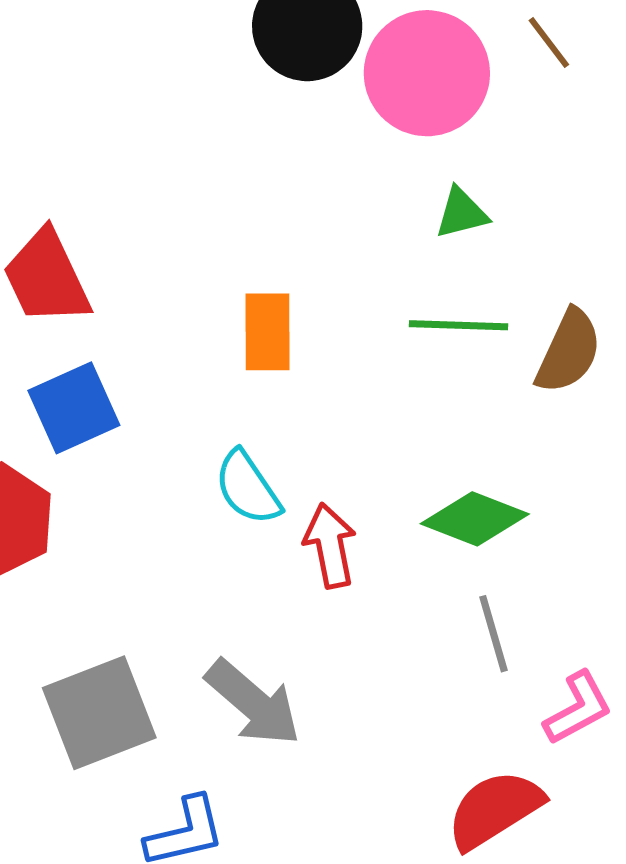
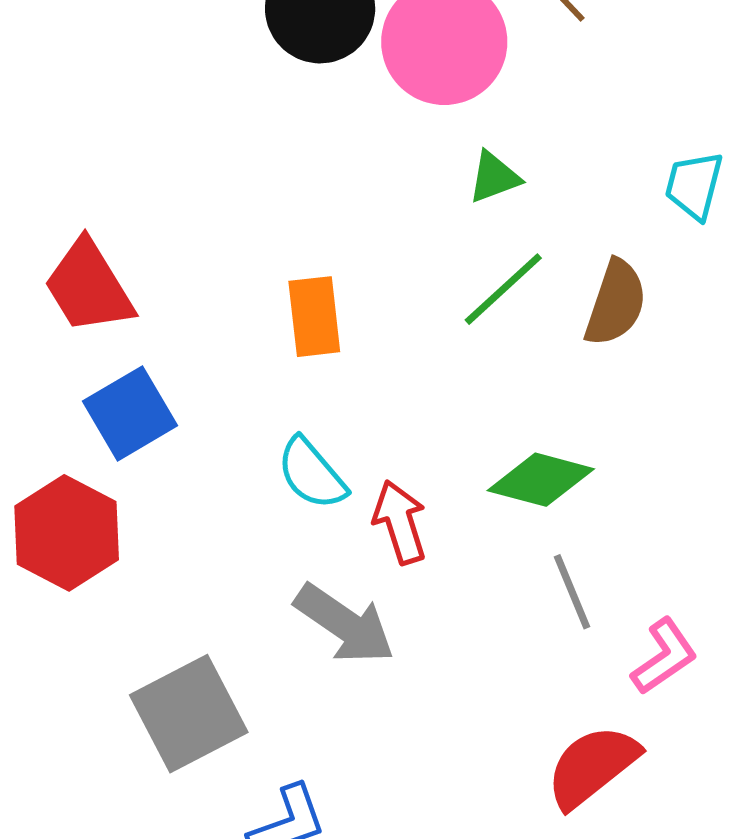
green line: (458, 325) -> (503, 289), turned -38
gray arrow: (253, 703) -> (345, 624), moved

